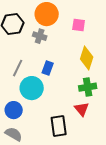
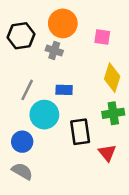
blue rectangle: (48, 68) -> (64, 90), turned 72
red triangle: (82, 109) -> (107, 153), moved
black rectangle: (59, 126) -> (80, 132), moved

